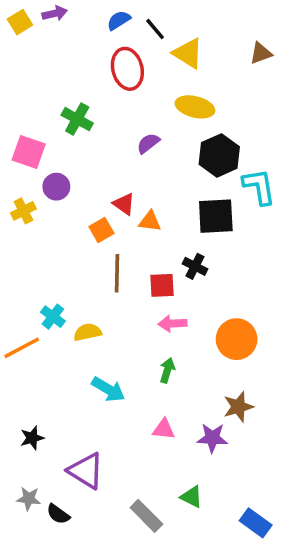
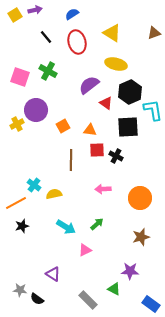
black line: (155, 29) -> (46, 37), moved
purple semicircle: (148, 143) -> (89, 85), size x1.5
pink square: (29, 152) -> (20, 77), moved
purple circle: (56, 187) -> (36, 110), size x1.5
red triangle: (124, 204) -> (106, 103), moved
orange square: (101, 230) -> (63, 126), moved
red square: (162, 285) -> (97, 150), moved
green arrow: (167, 370) -> (97, 224), moved, turned 32
pink triangle: (164, 429) -> (85, 250), moved, turned -32
black star: (32, 438) -> (22, 226), moved
purple star: (212, 438) -> (130, 271), moved
purple triangle: (86, 471) -> (53, 274), size x0.7

